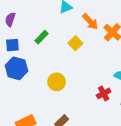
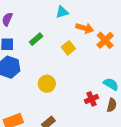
orange arrow: (90, 22) -> (85, 28), turned -36

